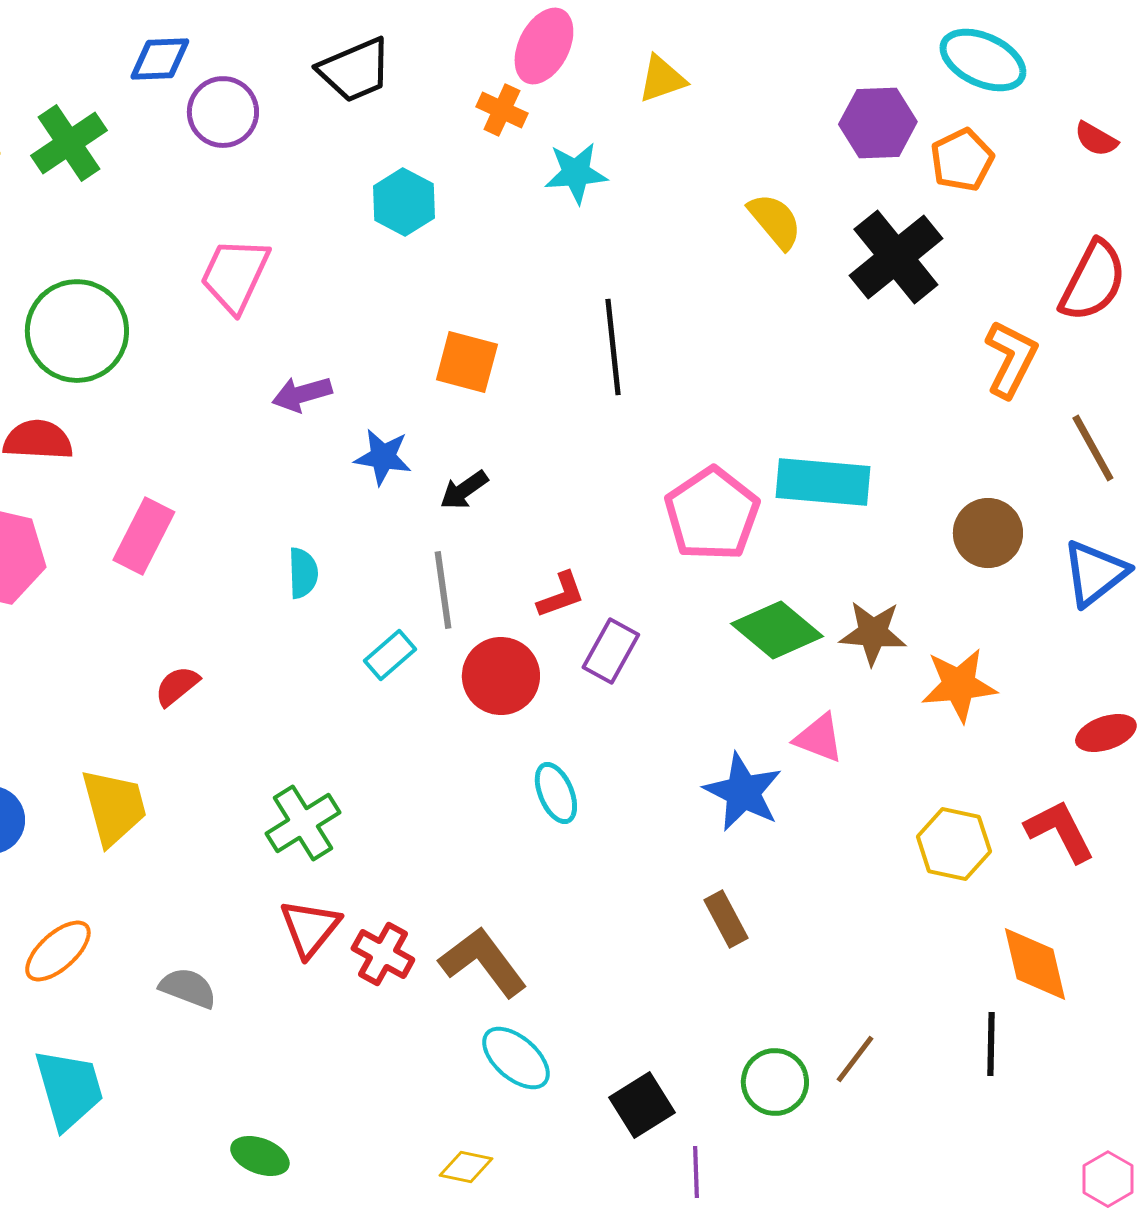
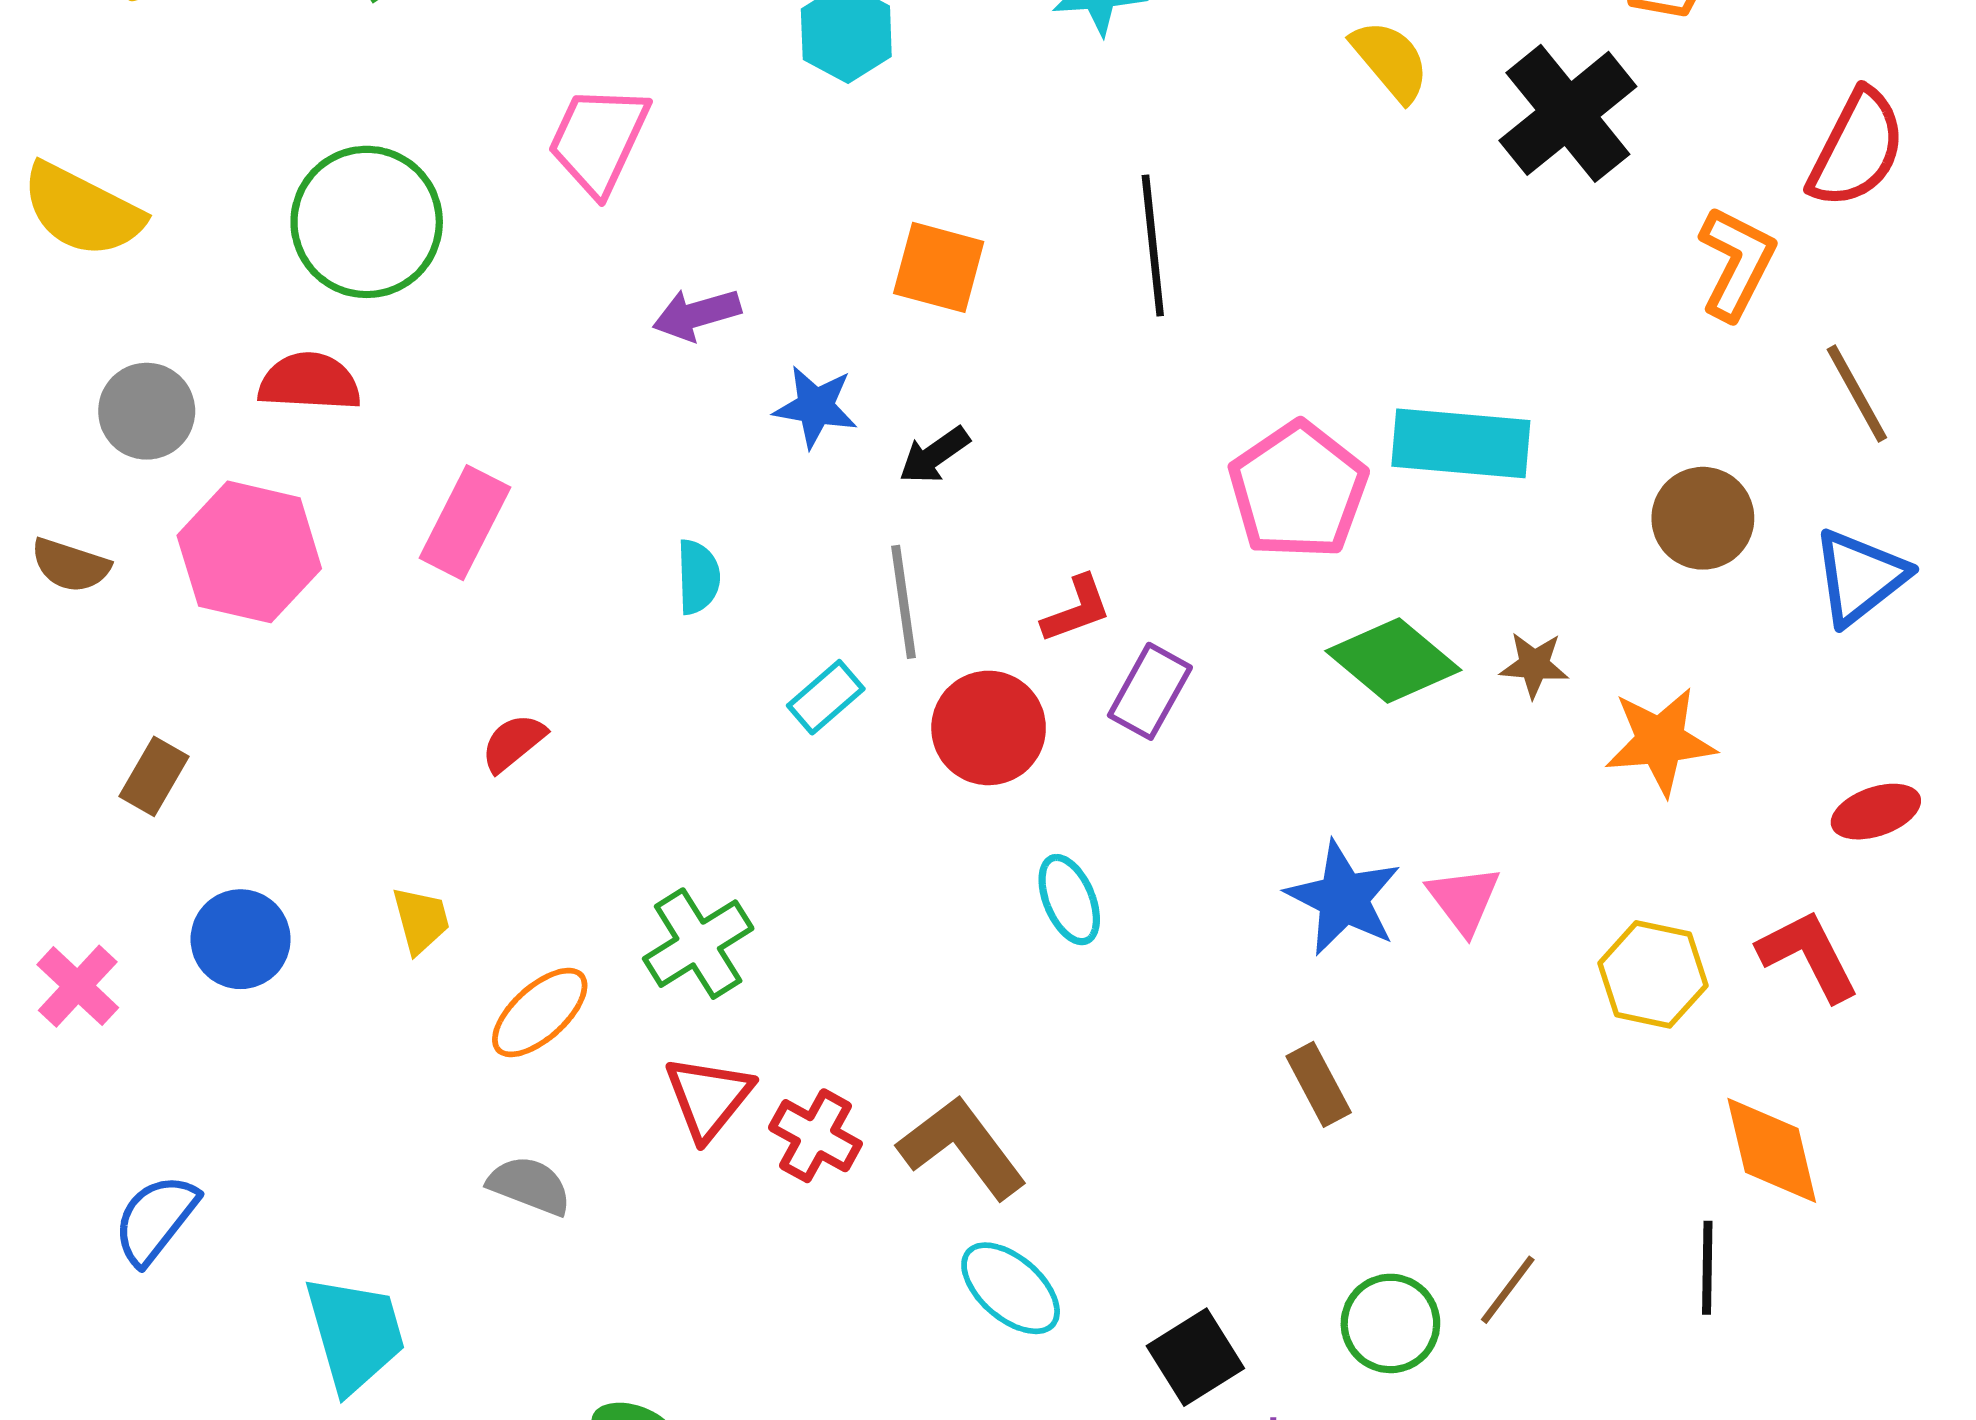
brown star: (873, 633) -> (1534, 665), size x0.7
pink triangle: (819, 738) -> (1464, 900), moved, turned 32
yellow trapezoid: (114, 807) -> (421, 920), size x0.6
orange ellipse: (58, 951) -> (540, 1013), moved

